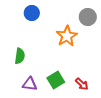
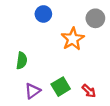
blue circle: (32, 13) -> (43, 14), moved
purple triangle: (30, 84) -> (33, 91), turned -42

